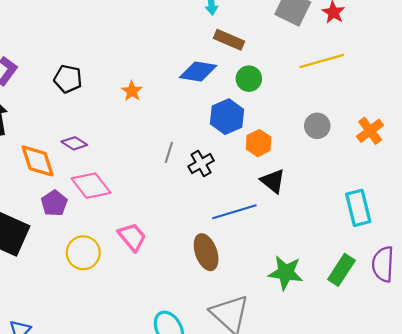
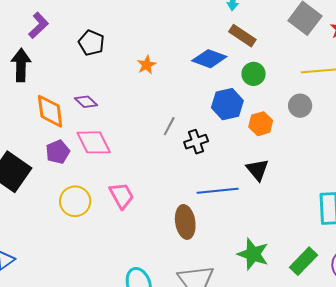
gray circle: (317, 126) -> (300, 106), moved
orange hexagon: (259, 143) -> (261, 124), moved

